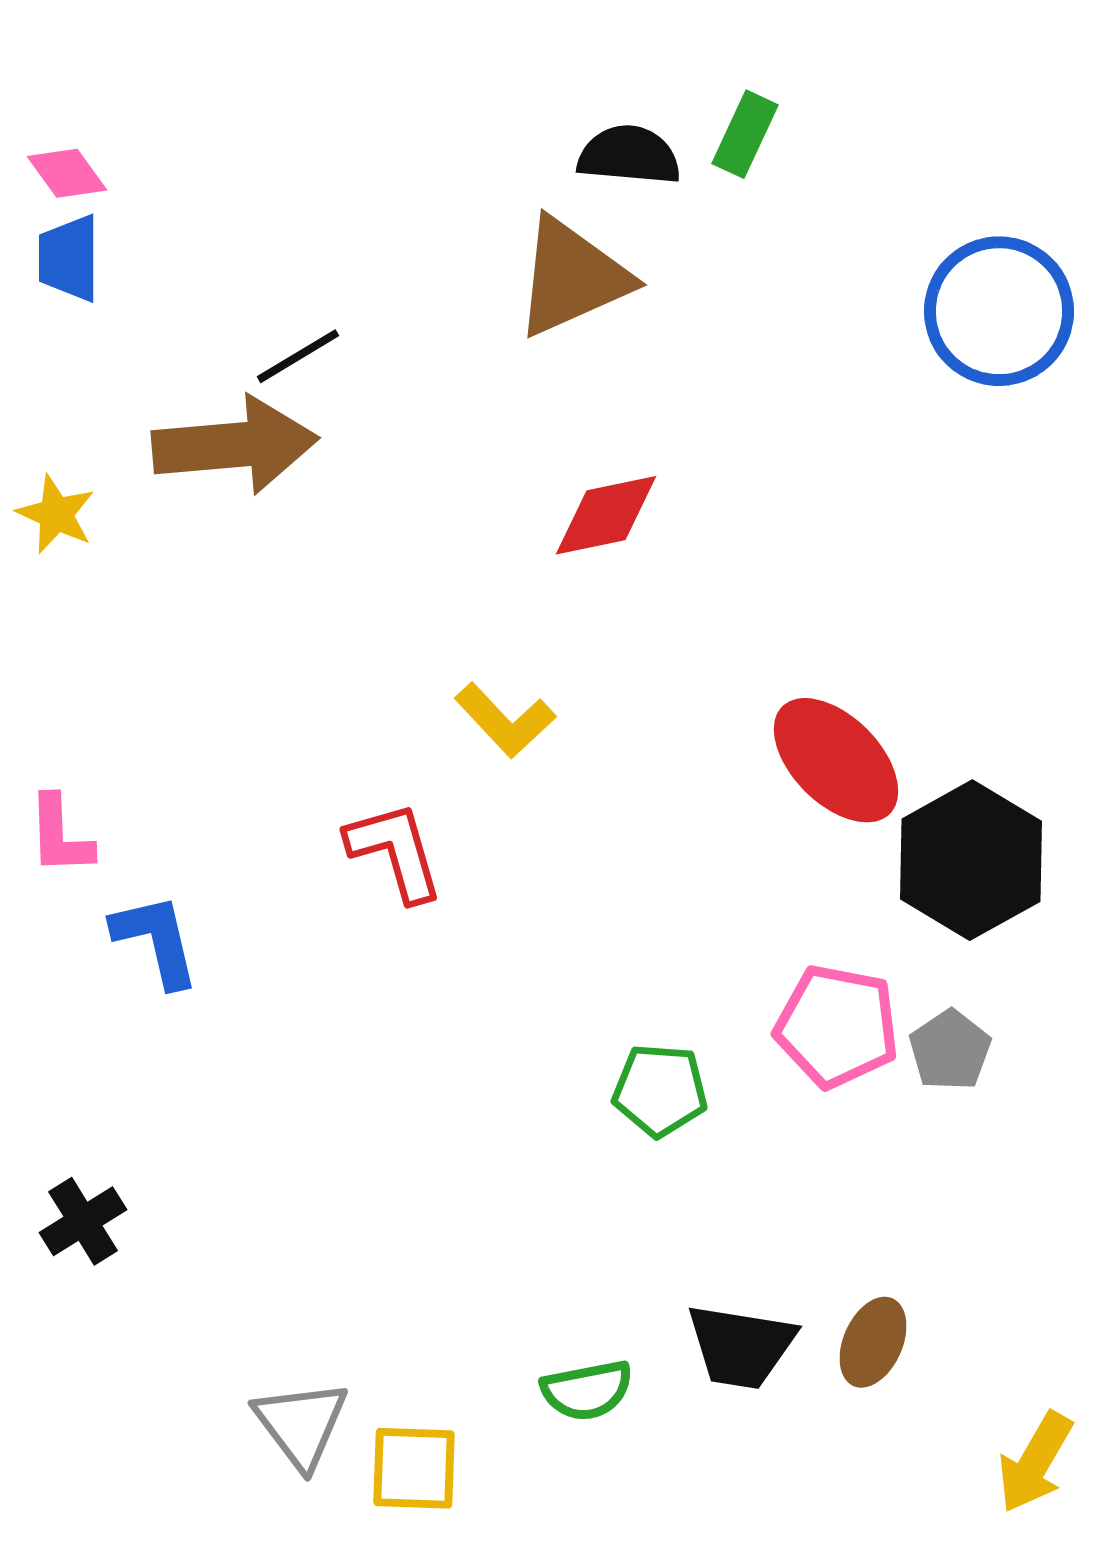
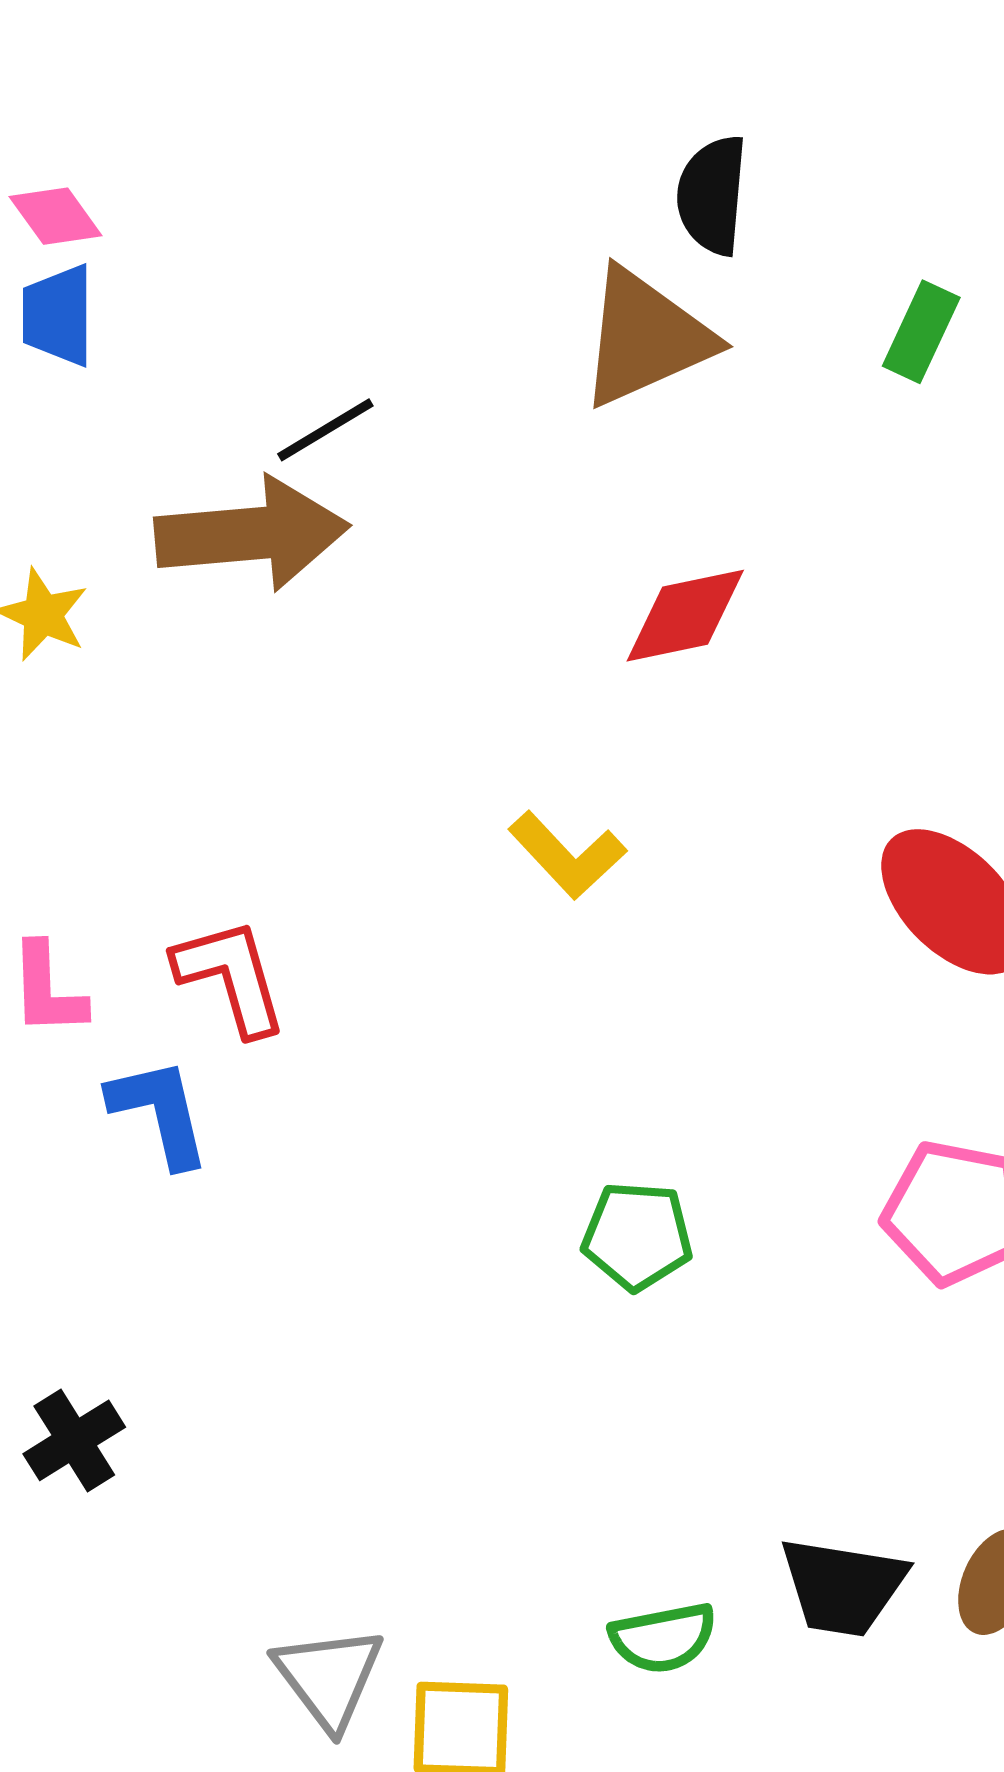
green rectangle: (745, 134) -> (921, 332), moved
black semicircle: (629, 155) -> (712, 195), turned -90
red L-shape: (395, 851) -> (231, 977), moved
green pentagon: (660, 1090) -> (637, 1236), moved

